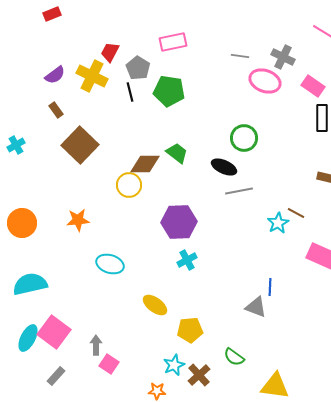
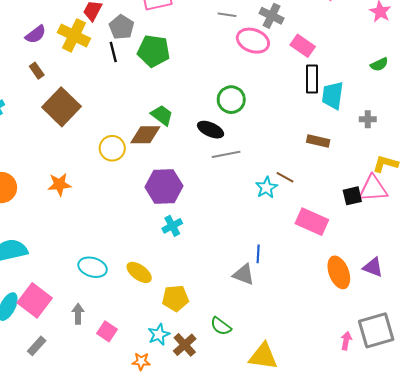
brown diamond: (145, 164) -> (145, 135), moved
cyan ellipse: (110, 264) -> (93, 267), moved
pink square: (109, 364) -> (107, 331), moved

